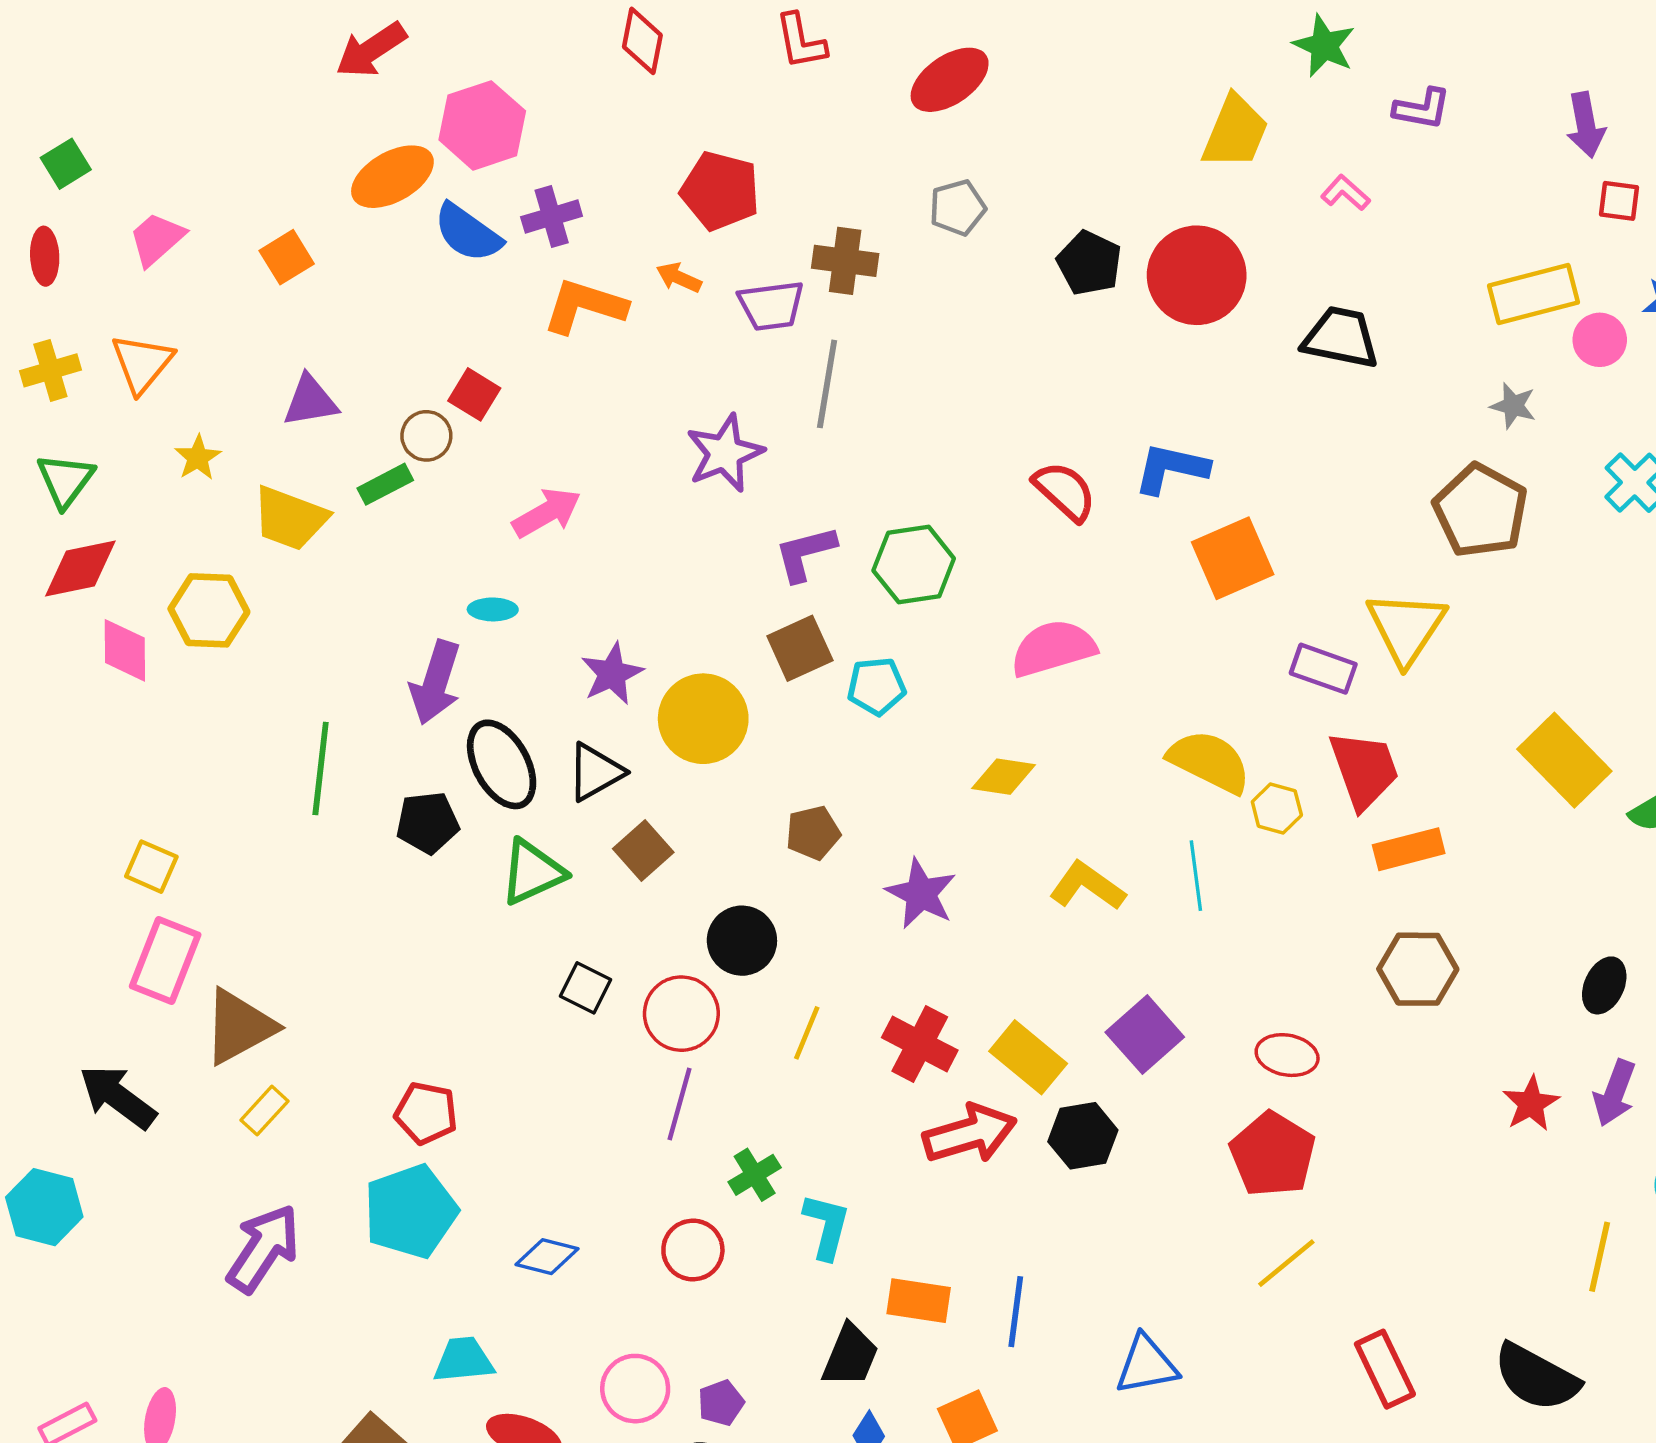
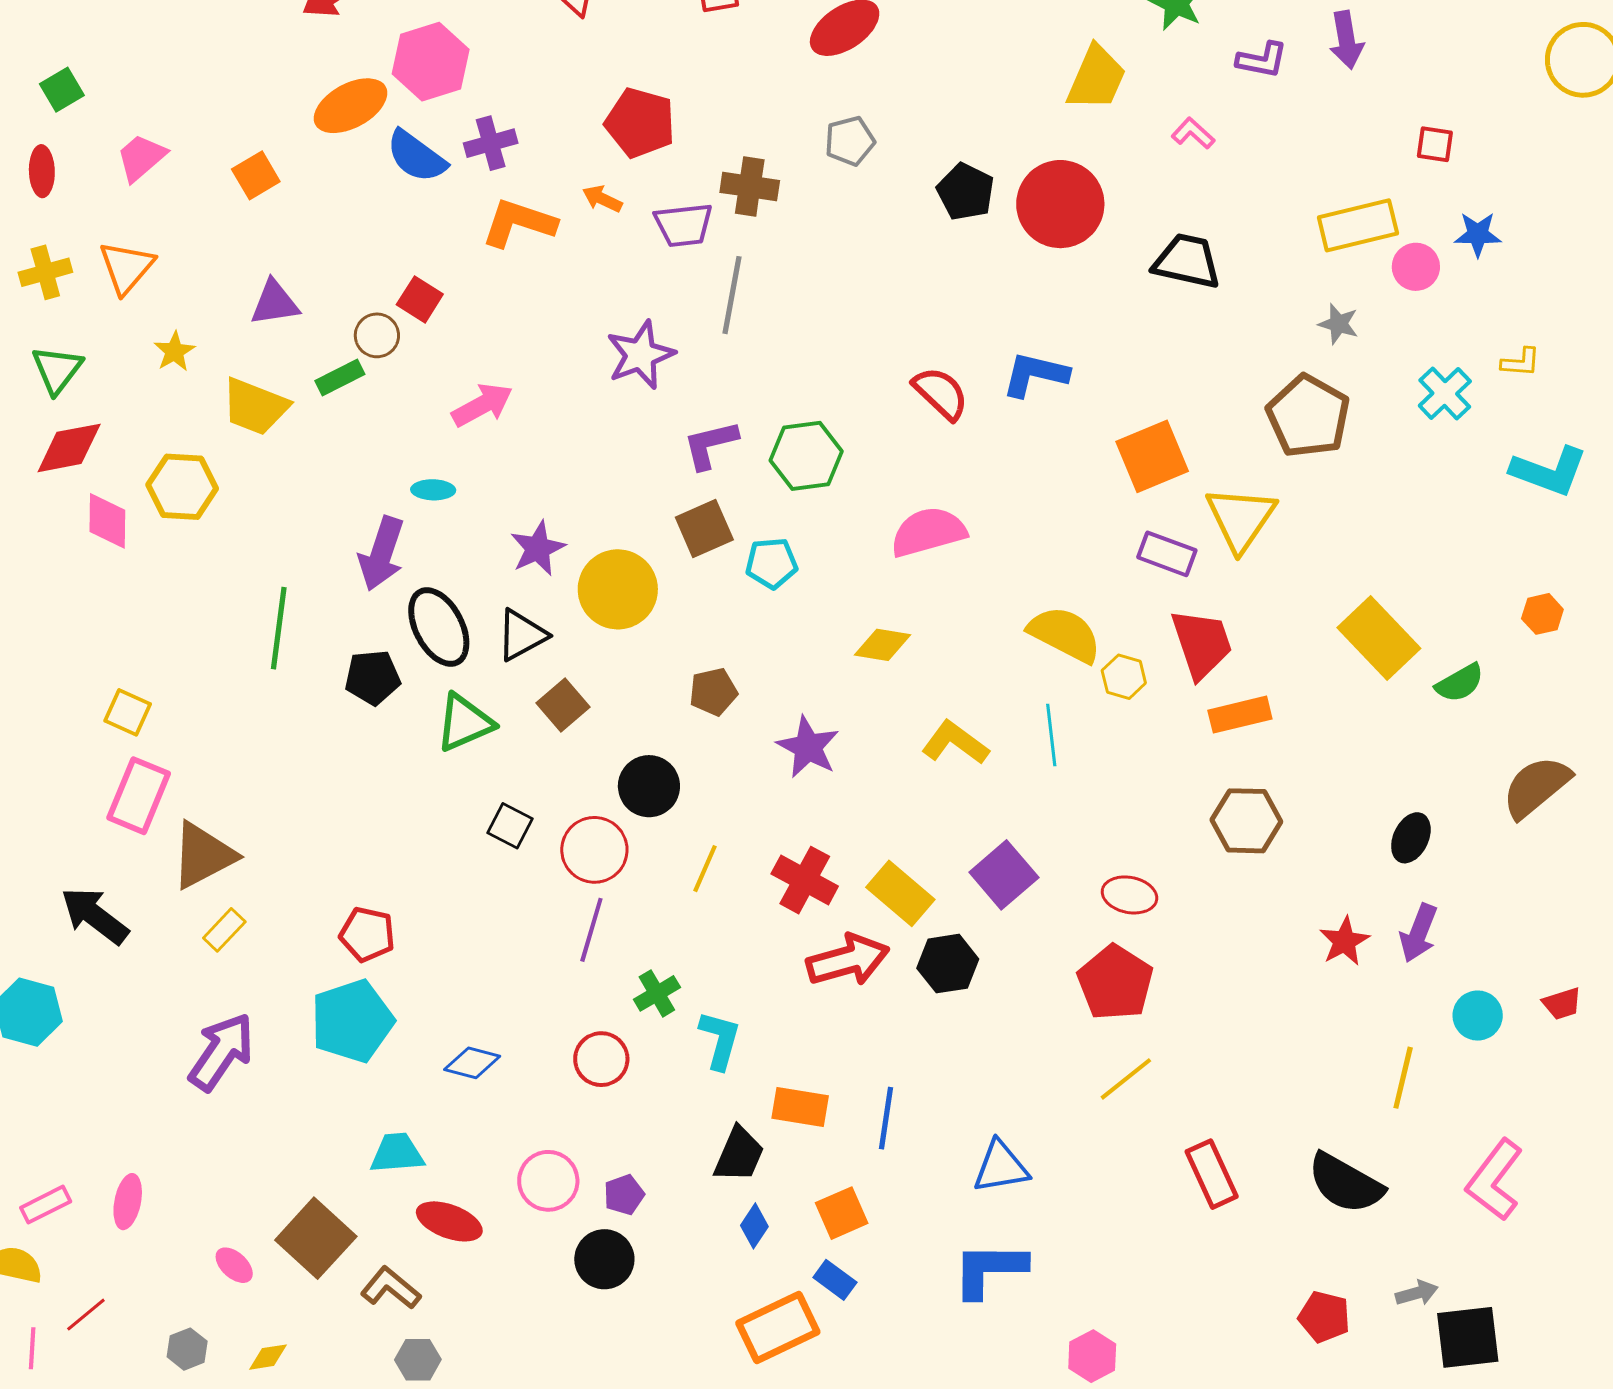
purple arrow: (1586, 125) -> (1346, 40), moved
orange square: (1233, 558) -> (1152, 456), moved

